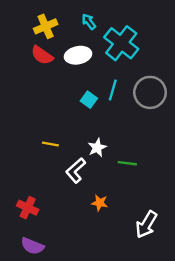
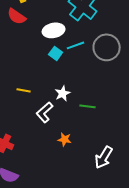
white ellipse: (78, 55) -> (54, 30), moved
cyan line: (113, 90) -> (76, 45), turned 54

